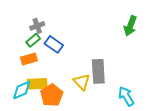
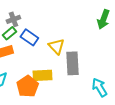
yellow triangle: (82, 82) -> (56, 46), moved
yellow rectangle: (37, 84) -> (42, 75), moved

